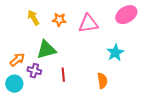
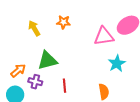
orange star: (59, 20) -> (63, 22), moved
pink triangle: (88, 24) -> (104, 36), moved

